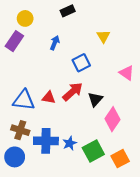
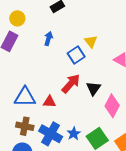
yellow triangle: (103, 36) -> (91, 41), moved
red triangle: (49, 97) -> (50, 102), moved
blue cross: (46, 141) -> (51, 134), turned 35

